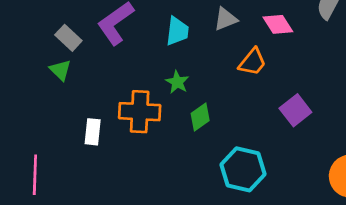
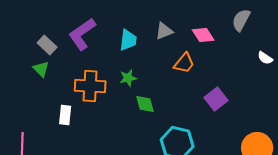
green star: (177, 82) -> (128, 78), turned 30
orange cross: (140, 112) -> (90, 86), moved
green diamond: (200, 117) -> (145, 104), turned -70

